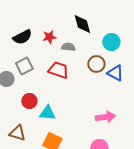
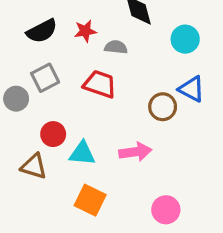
brown circle: (96, 64) -> (163, 107), moved
pink arrow: (105, 117) -> (135, 152), moved
brown triangle: (17, 133) -> (34, 166), moved

